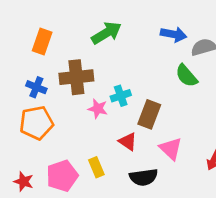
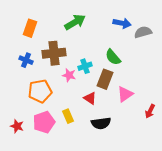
green semicircle: (186, 76) -> (113, 57), moved
orange pentagon: (36, 123) -> (40, 91), moved
pink triangle: (171, 149) -> (125, 94), moved, turned 42

